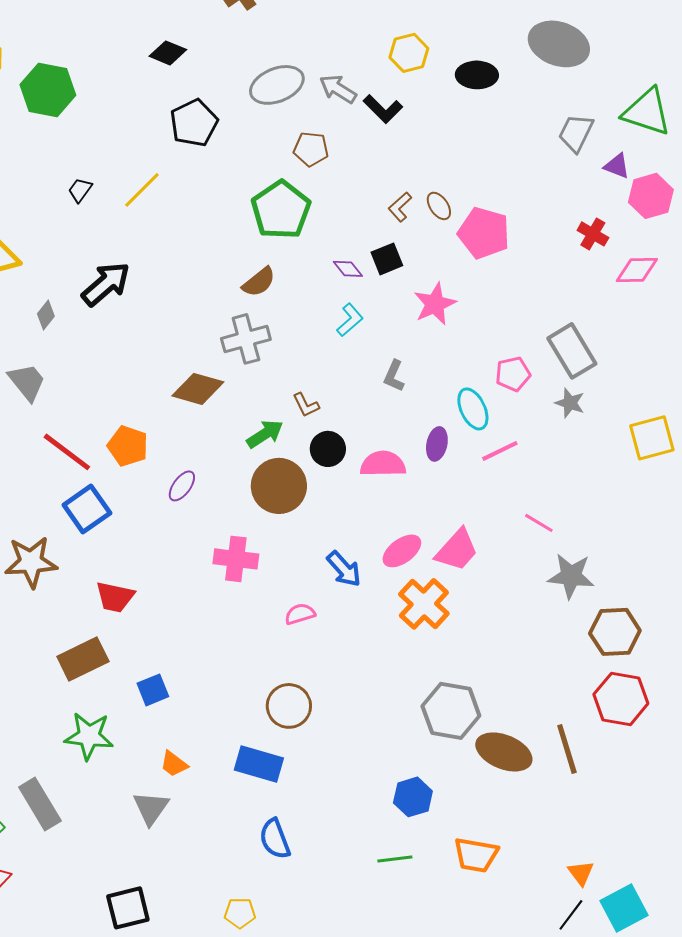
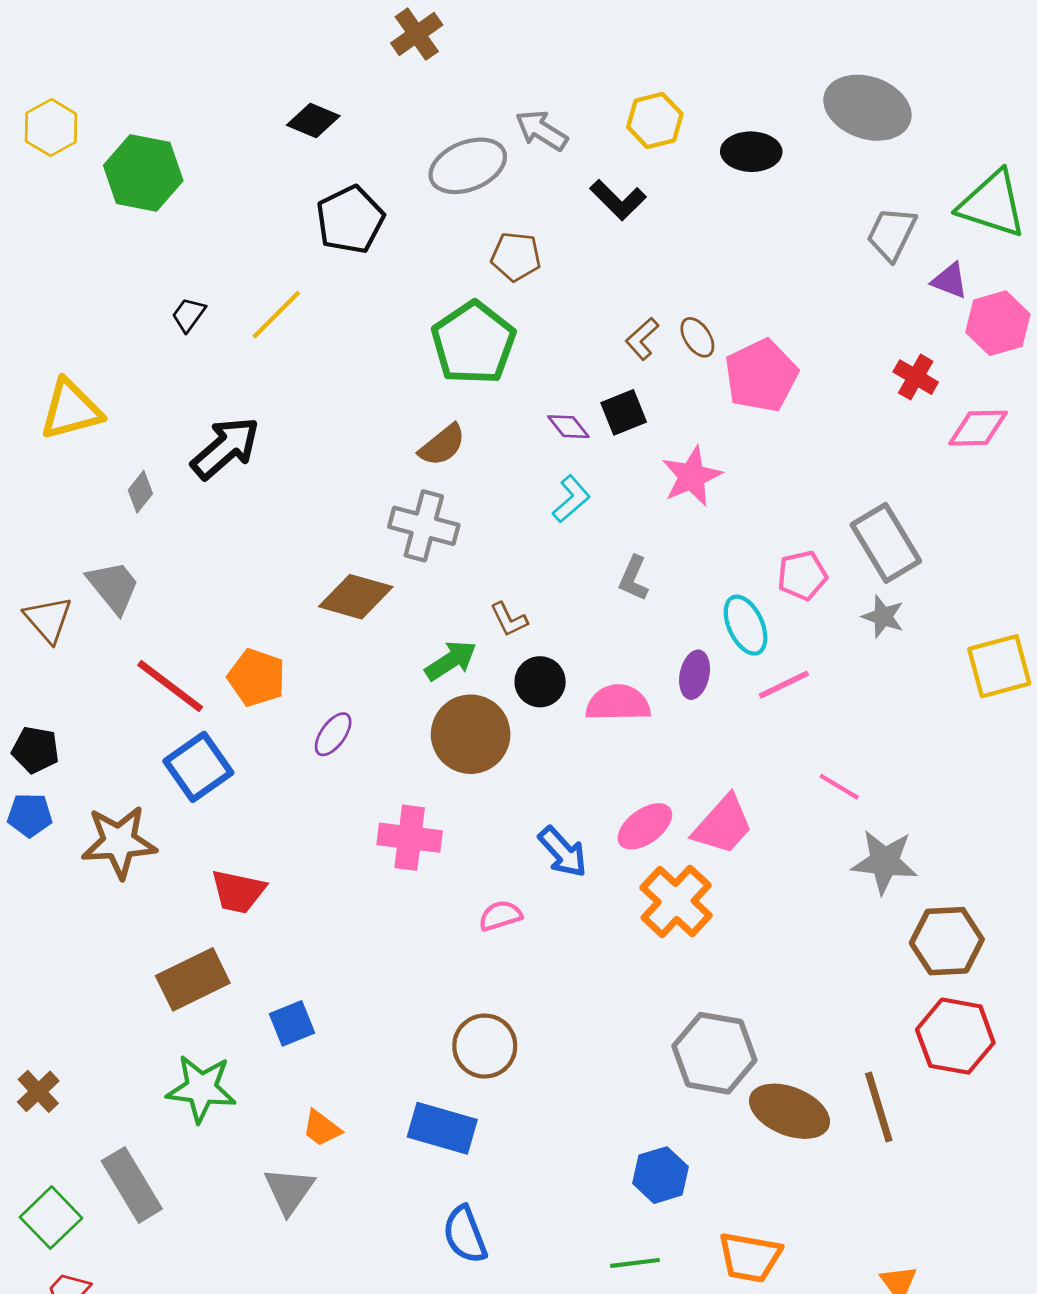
gray arrow: (338, 89) -> (541, 130), moved
pink pentagon: (484, 233) -> (761, 376), turned 30
gray cross: (246, 339) -> (424, 526), turned 30

